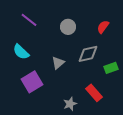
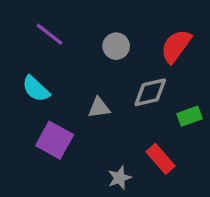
red semicircle: (103, 27) -> (176, 46), size x1.5
gray triangle: (58, 63) -> (99, 108), turned 32
purple square: (32, 82) -> (55, 140), turned -30

